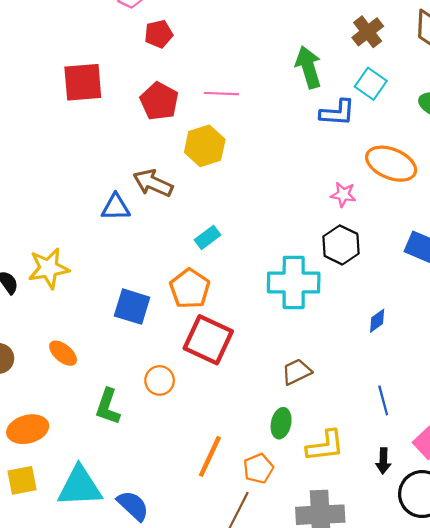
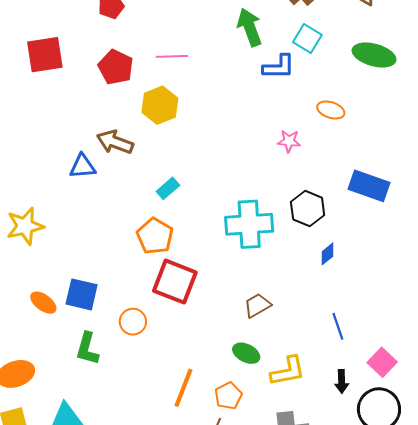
orange ellipse: (391, 164) -> (331, 110), size x0.6
black hexagon: (341, 245) -> (308, 209), moved
blue square: (132, 307) -> (82, 294), moved
green ellipse: (281, 423) -> (246, 353), turned -72

